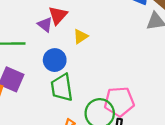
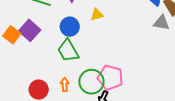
green trapezoid: (62, 88) -> (68, 51), turned -40

